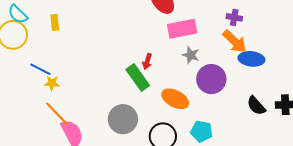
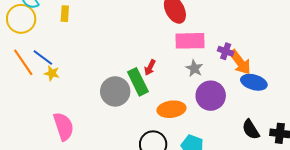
purple cross: (234, 17) -> (226, 51), moved
orange ellipse: (175, 99) -> (171, 109), turned -44
orange line: (57, 114) -> (23, 62), moved
gray circle: (123, 119) -> (115, 91), moved

